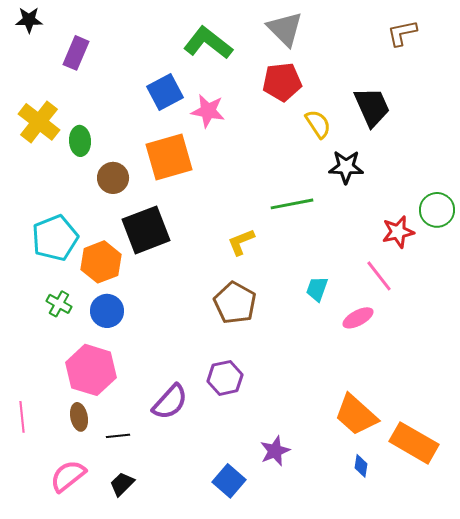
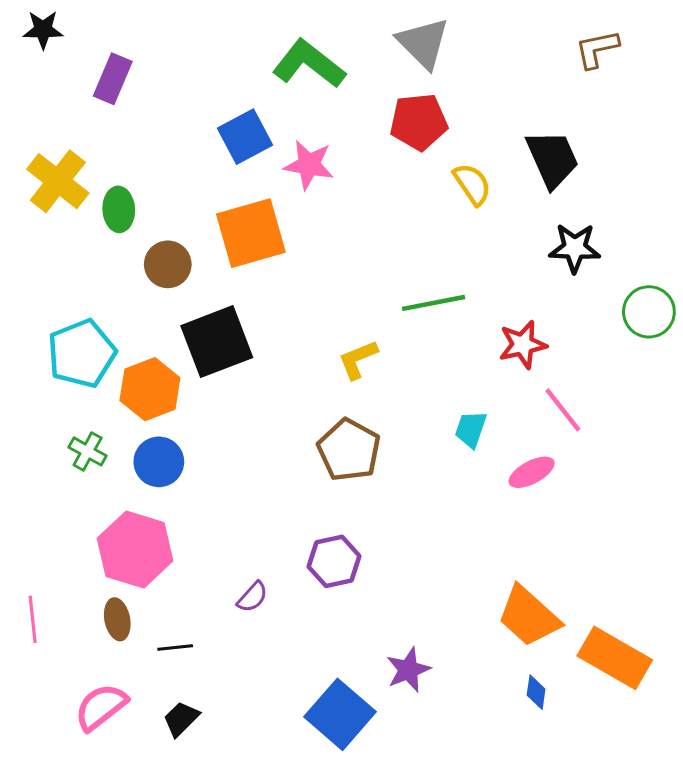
black star: (346, 167) -> (575, 248), moved
red star: (398, 232) -> (523, 345), moved
purple semicircle: (170, 402) -> (252, 597), size x0.6
blue square: (229, 481) -> (340, 714), size x1.4

